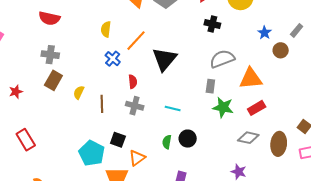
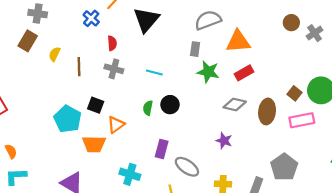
brown circle: (281, 50) -> (291, 23), moved
gray cross: (50, 55) -> (38, 14), moved

